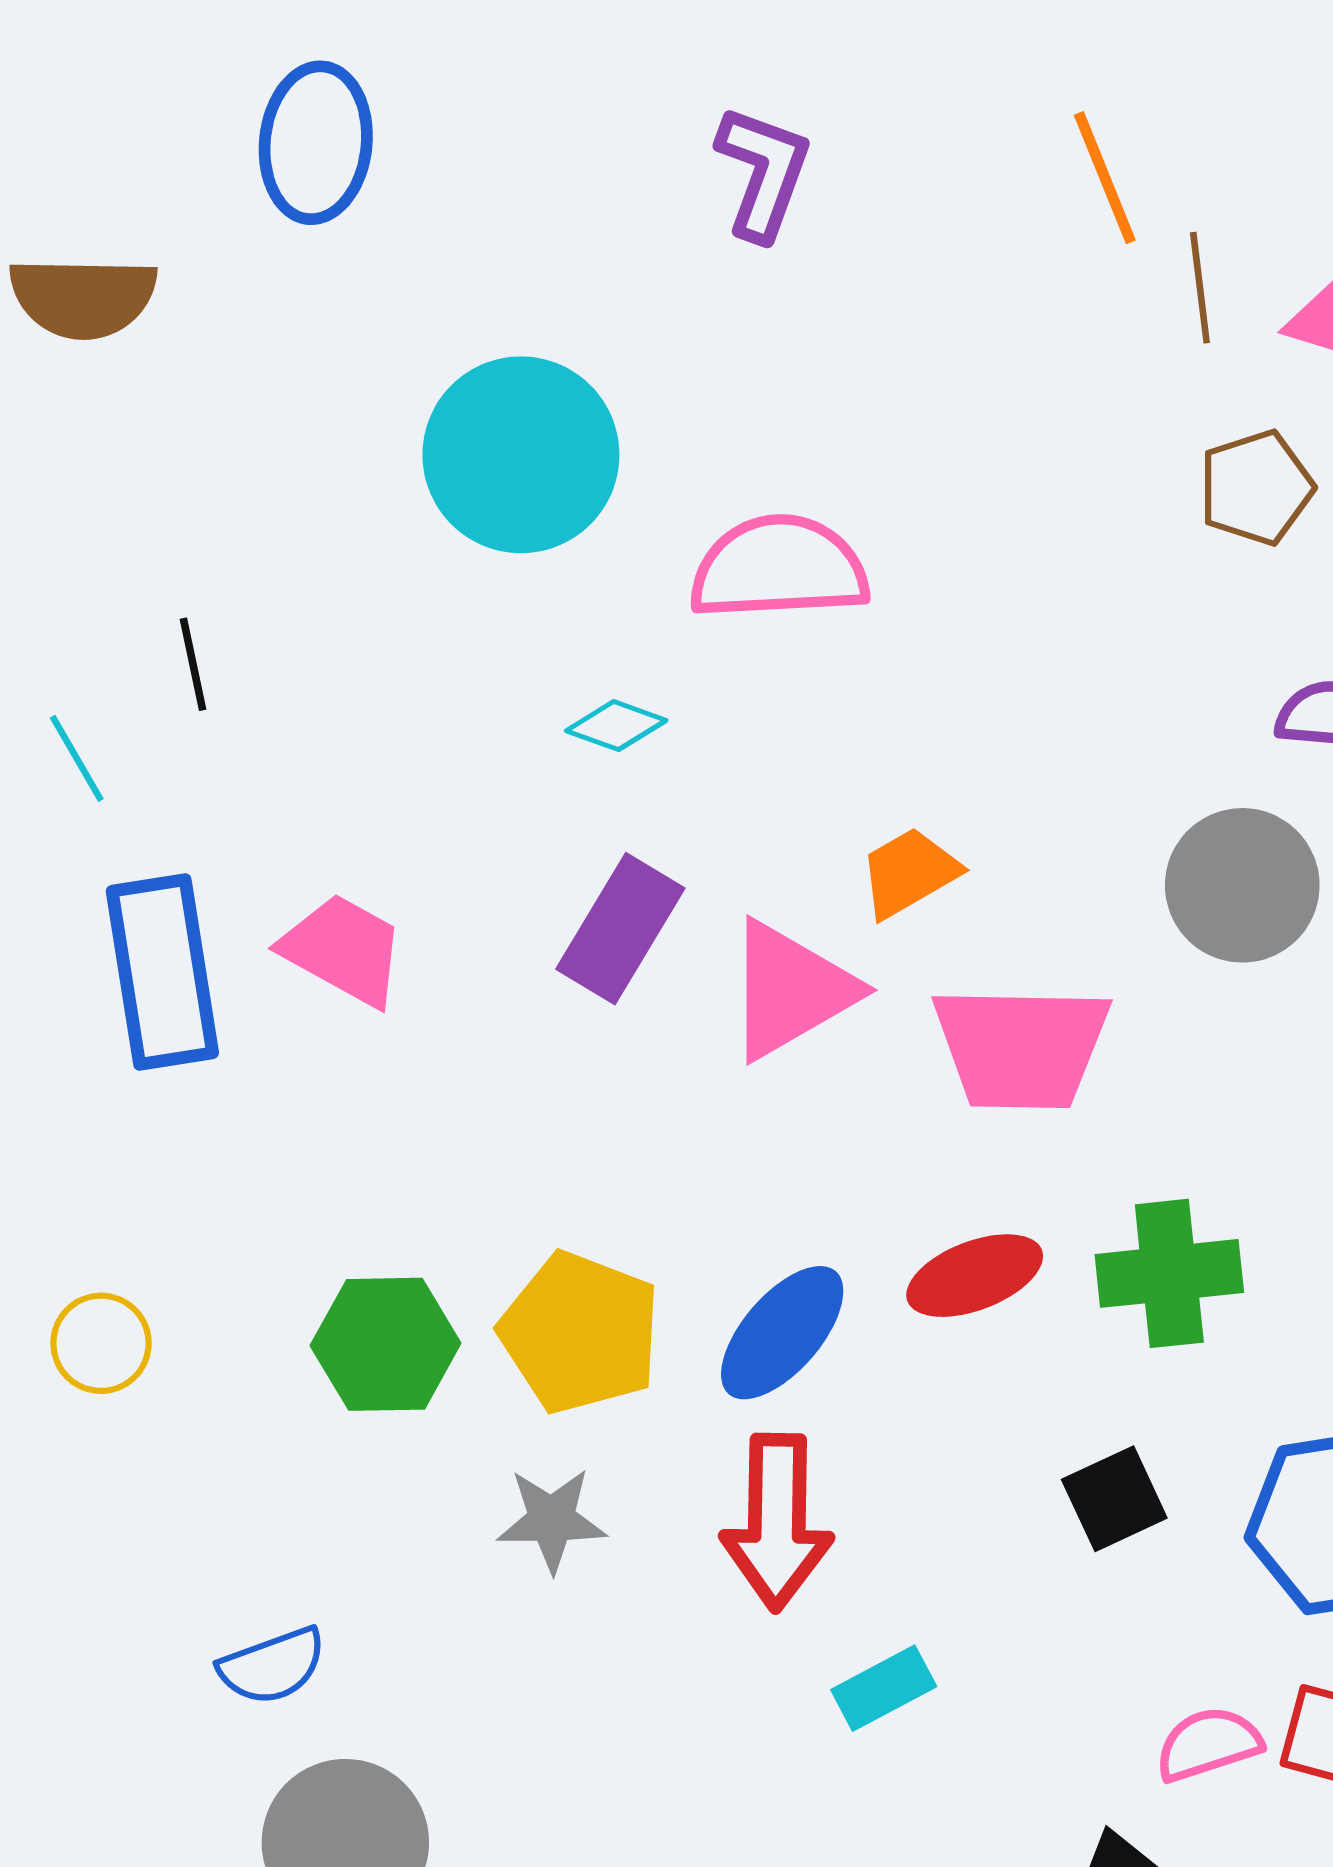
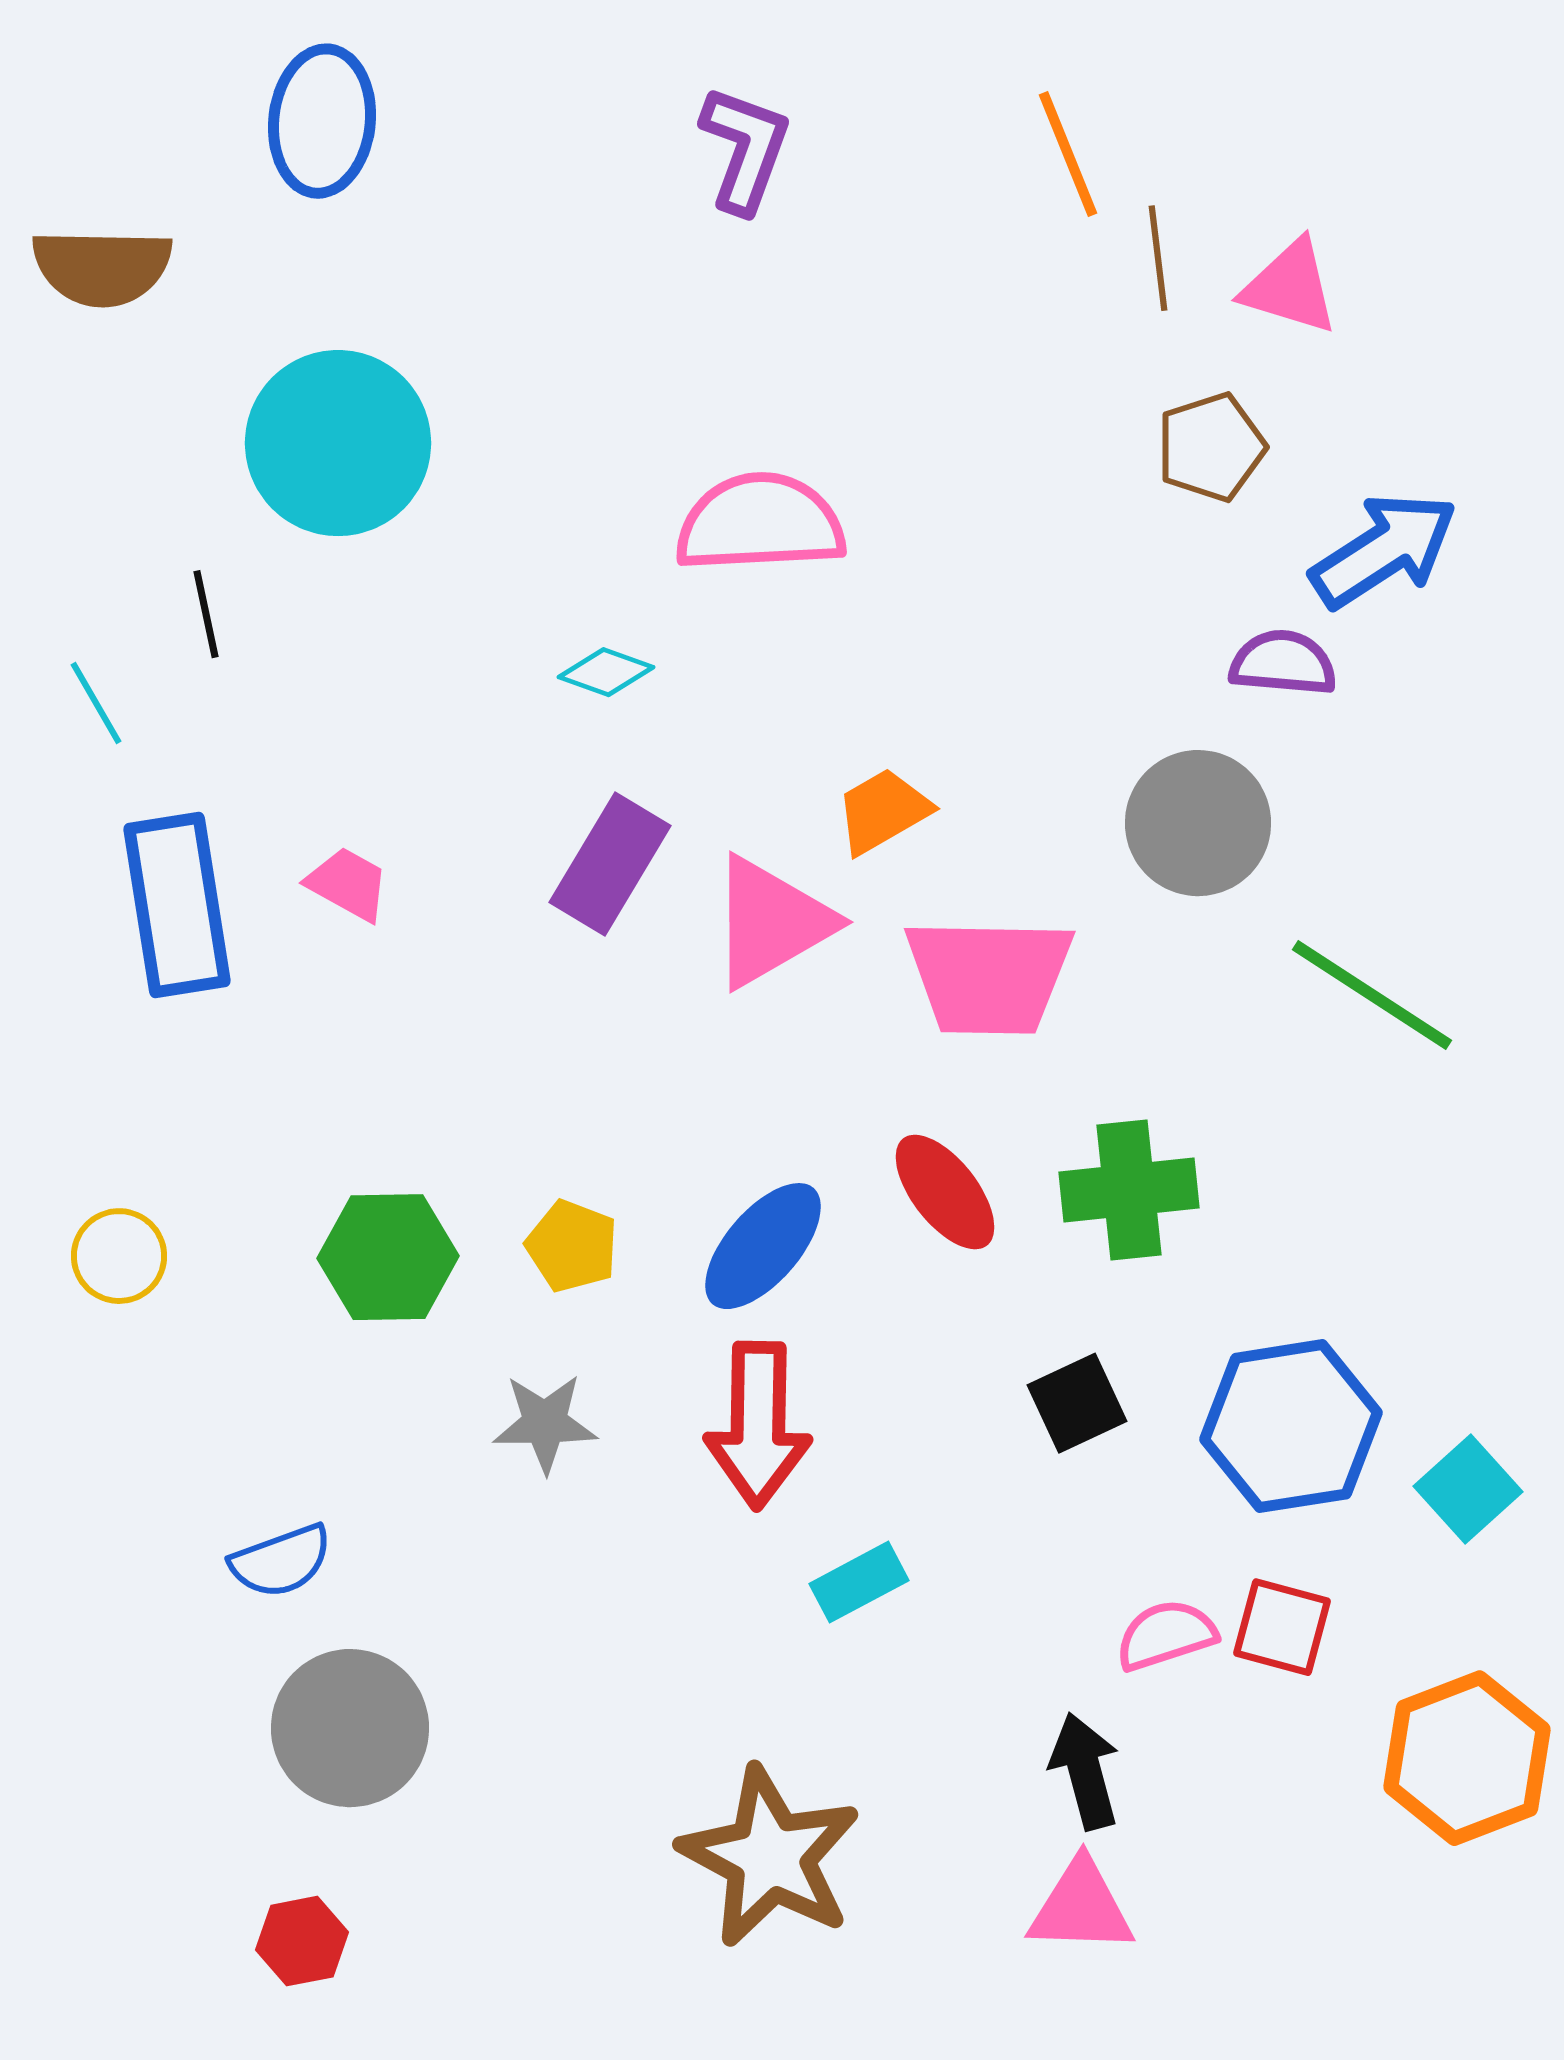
cyan circle: (521, 455) -> (338, 443), moved
pink trapezoid: (343, 950) -> (348, 884), size x0.7
red ellipse: (975, 1276) -> (945, 1192), turned 73
yellow pentagon: (580, 1333) -> (572, 1246), size x0.6

